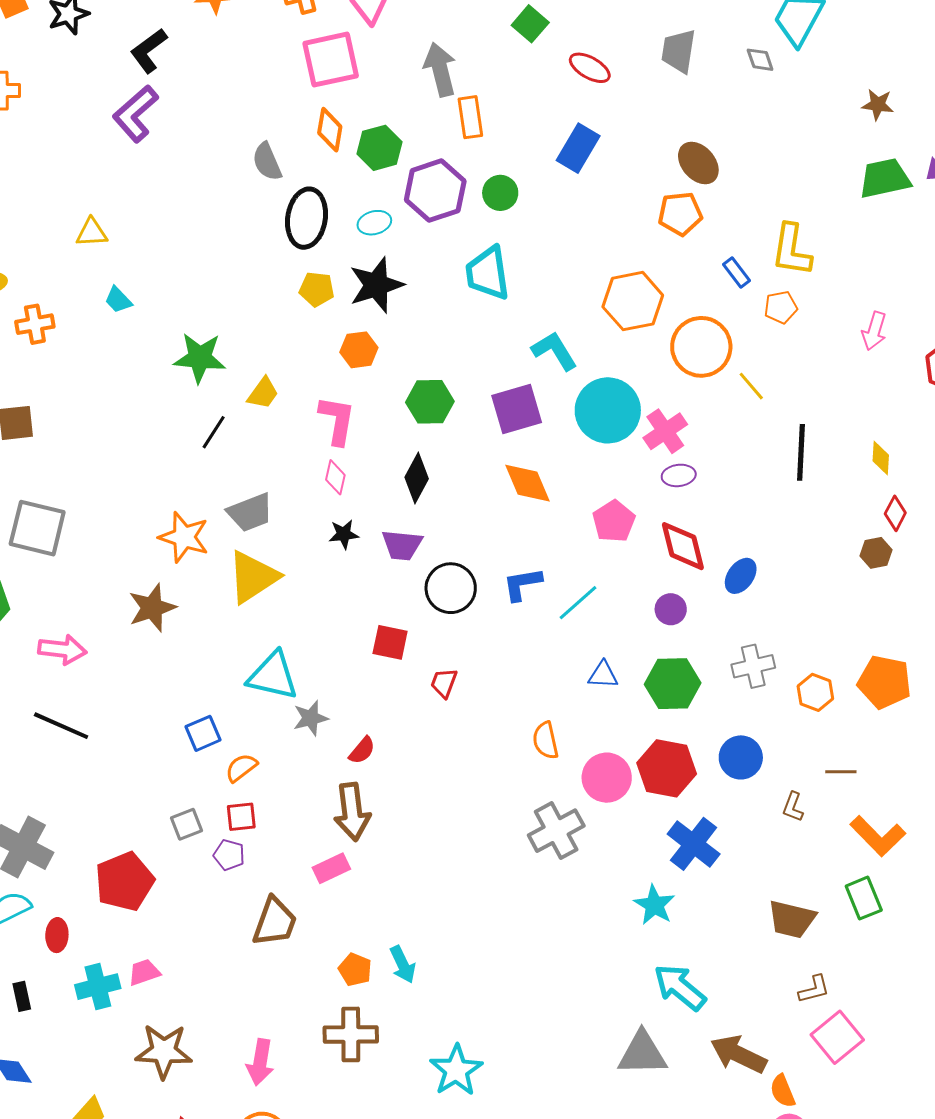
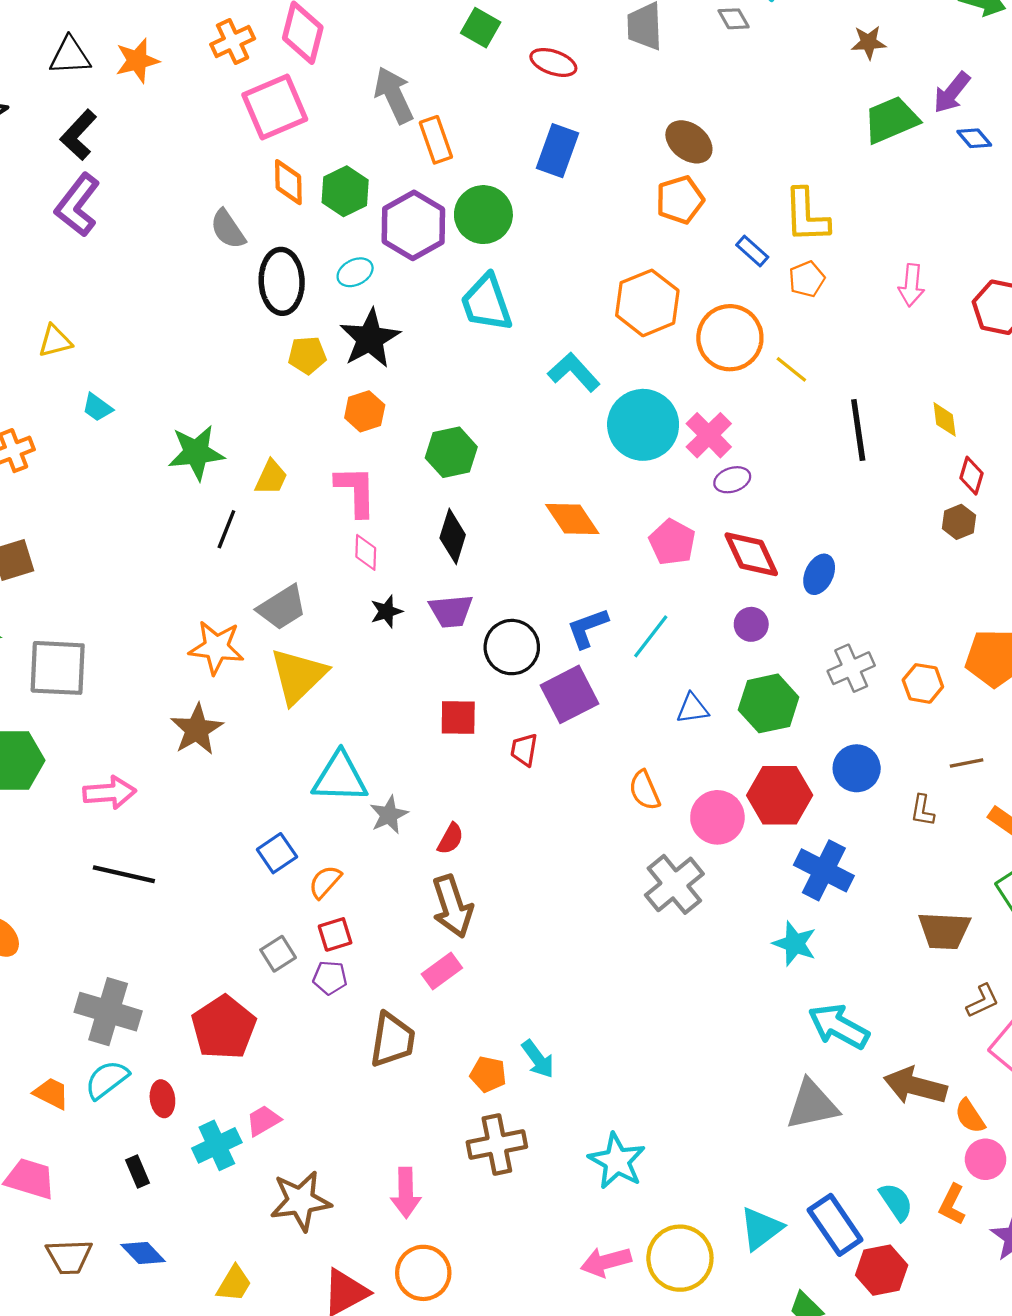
green circle: (500, 193) -> (483, 215), size x1.5
purple square: (517, 409) -> (569, 694), moved

